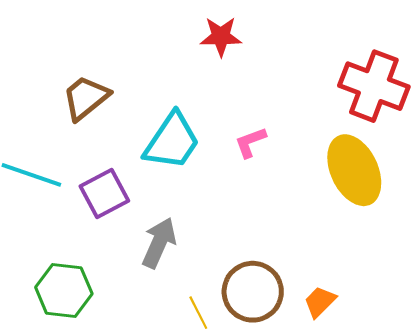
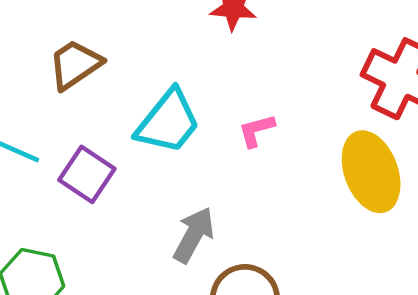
purple square: (104, 193) -> (87, 174), turned -33
gray arrow: (159, 243) -> (194, 235), moved

